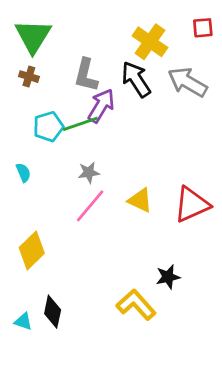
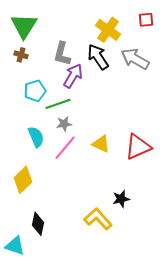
green line: (80, 124) -> (58, 104), moved
cyan semicircle: (23, 173) -> (36, 137), moved, size x1.5
cyan triangle: (23, 321) -> (15, 246), moved, size x1.5

